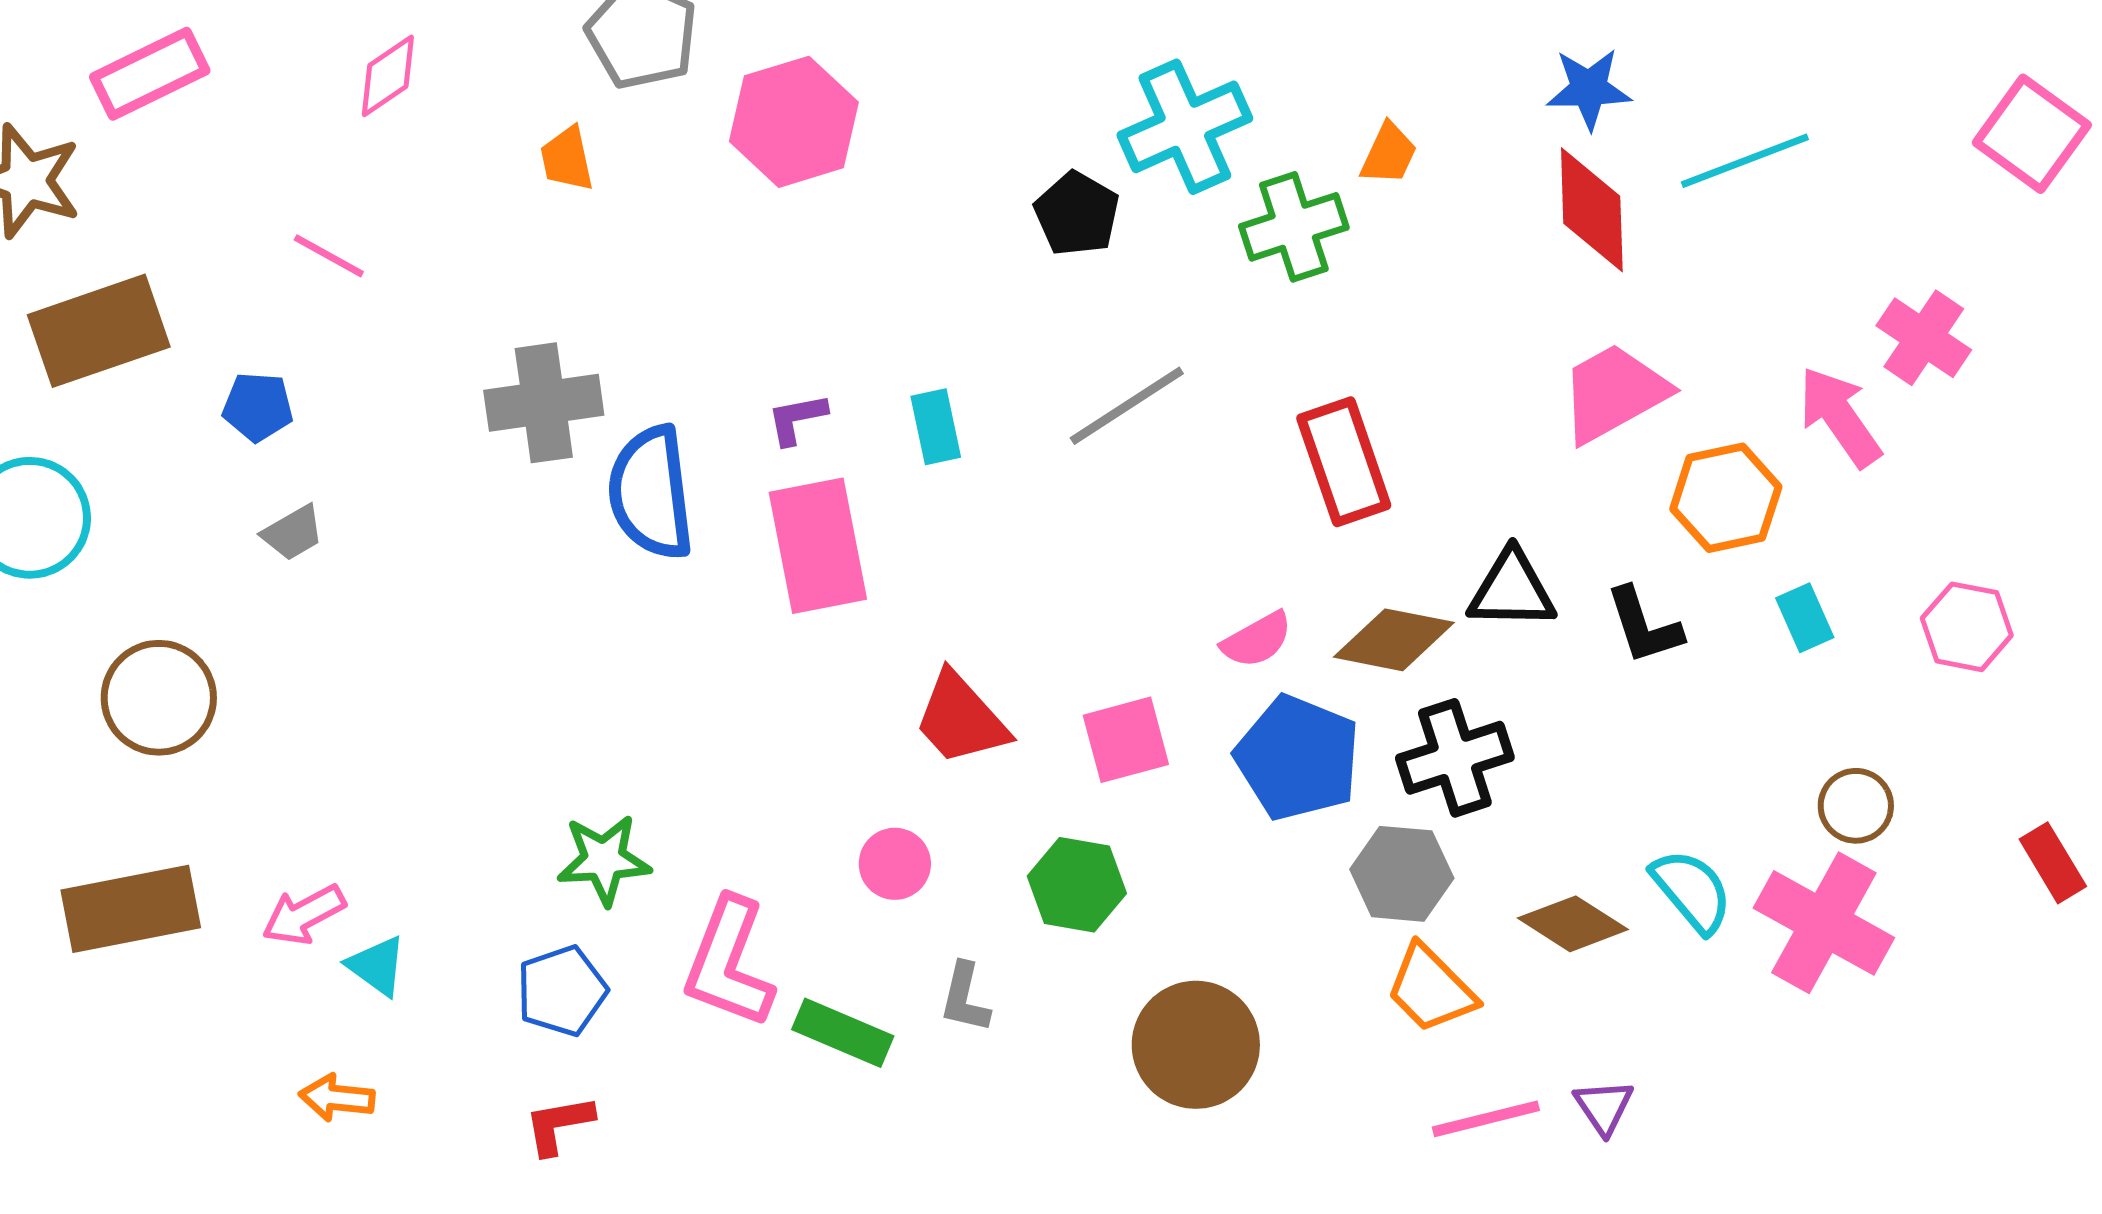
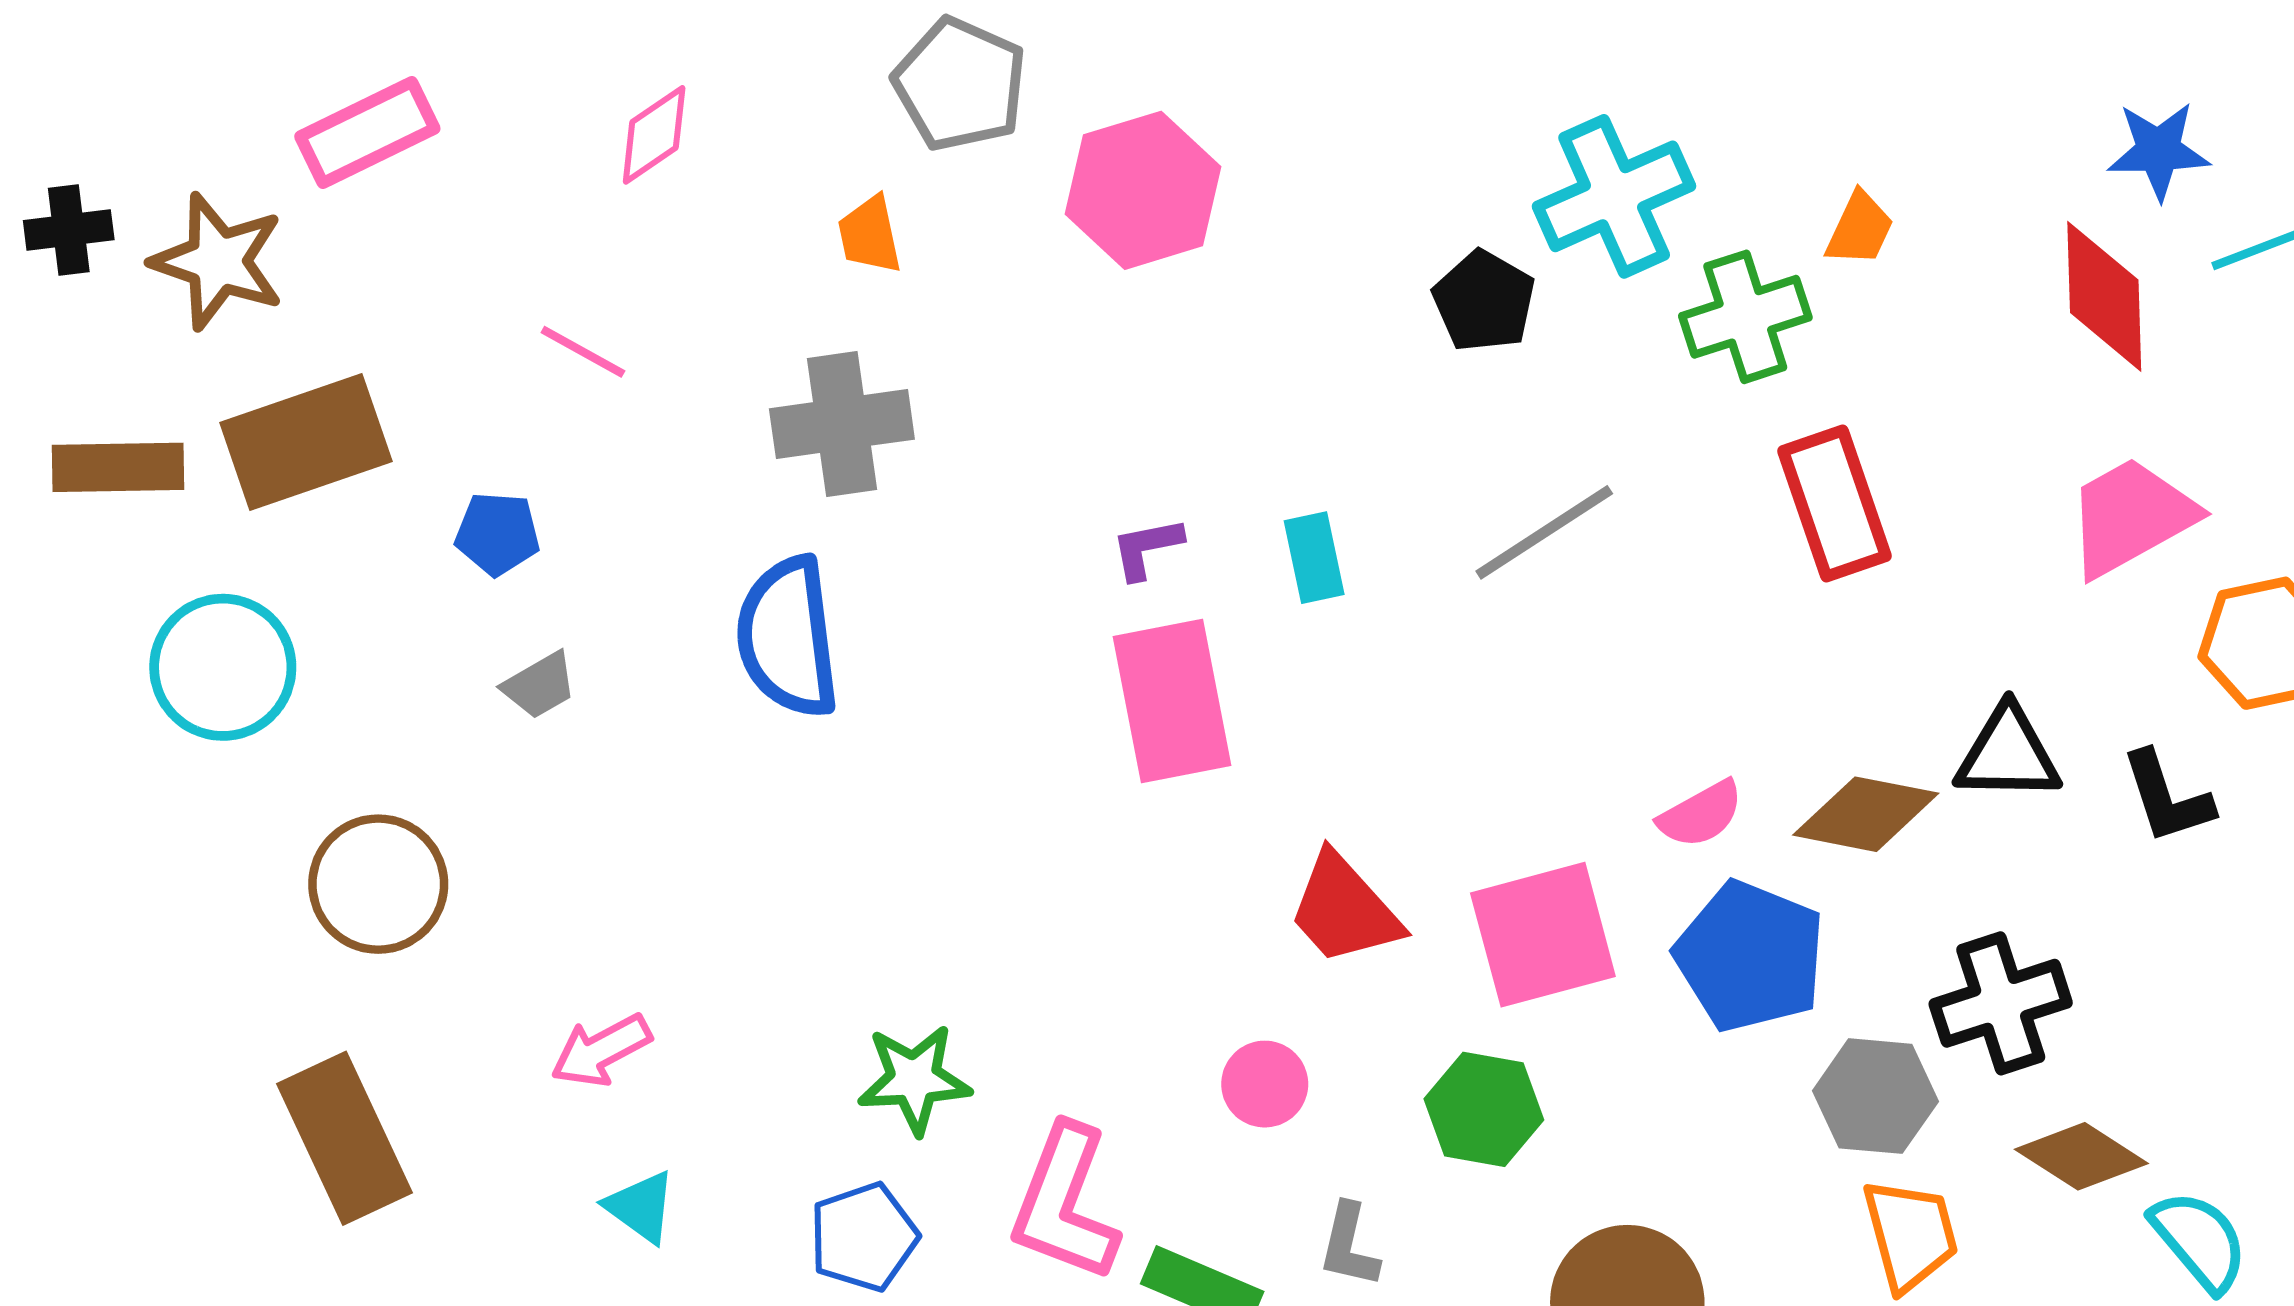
blue star: (1589, 89) -> (2158, 151), moved
gray cross: (544, 403) -> (842, 424), moved
red rectangle: (1344, 462) -> (1834, 503), moved
blue semicircle: (651, 493) -> (788, 637), moved
pink square: (1126, 740) -> (1543, 935), size x1.4
black cross: (1455, 758) -> (2001, 1003), moved
cyan semicircle: (1692, 891) -> (2199, 1241), moved
brown rectangle: (131, 909) -> (344, 1138), turned 76
pink arrow: (304, 915) -> (601, 1050), moved
orange trapezoid: (1431, 989) -> (1910, 1235), turned -150

